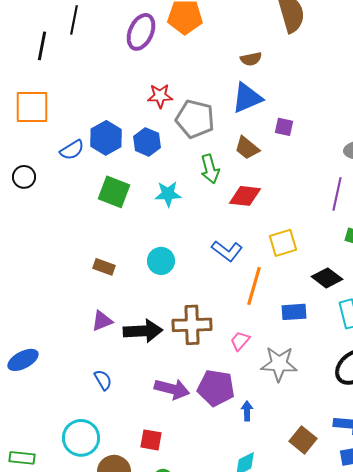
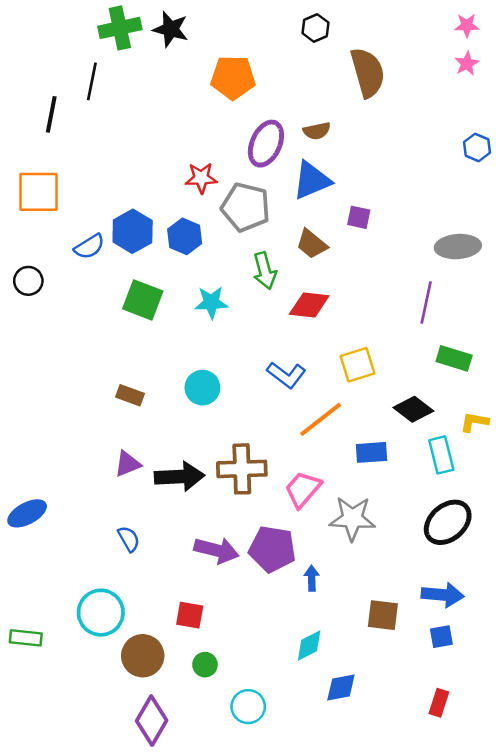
purple ellipse: (141, 32) -> (266, 144), moved
orange line: (254, 286) -> (321, 419), turned 36
pink trapezoid: (240, 341) -> (303, 489), size x1.5
brown square: (303, 440) -> (383, 615), turned -32

